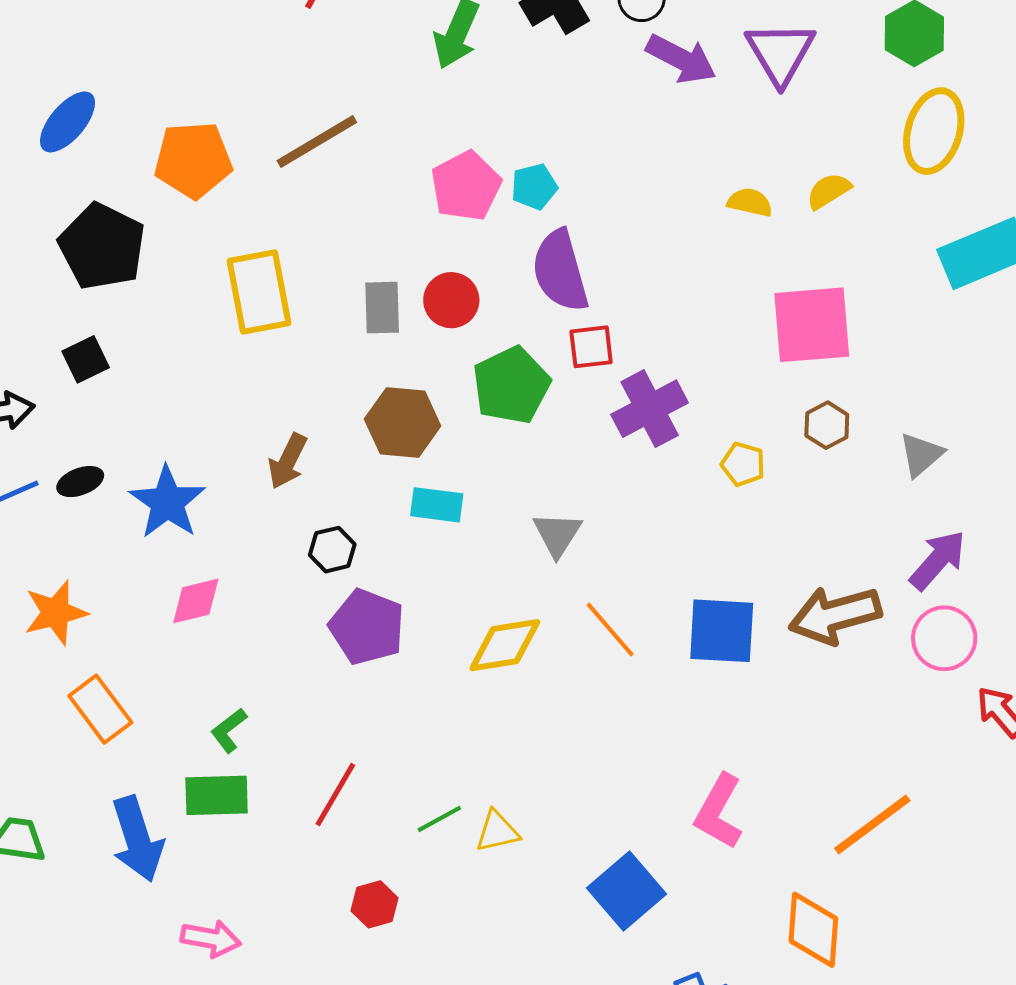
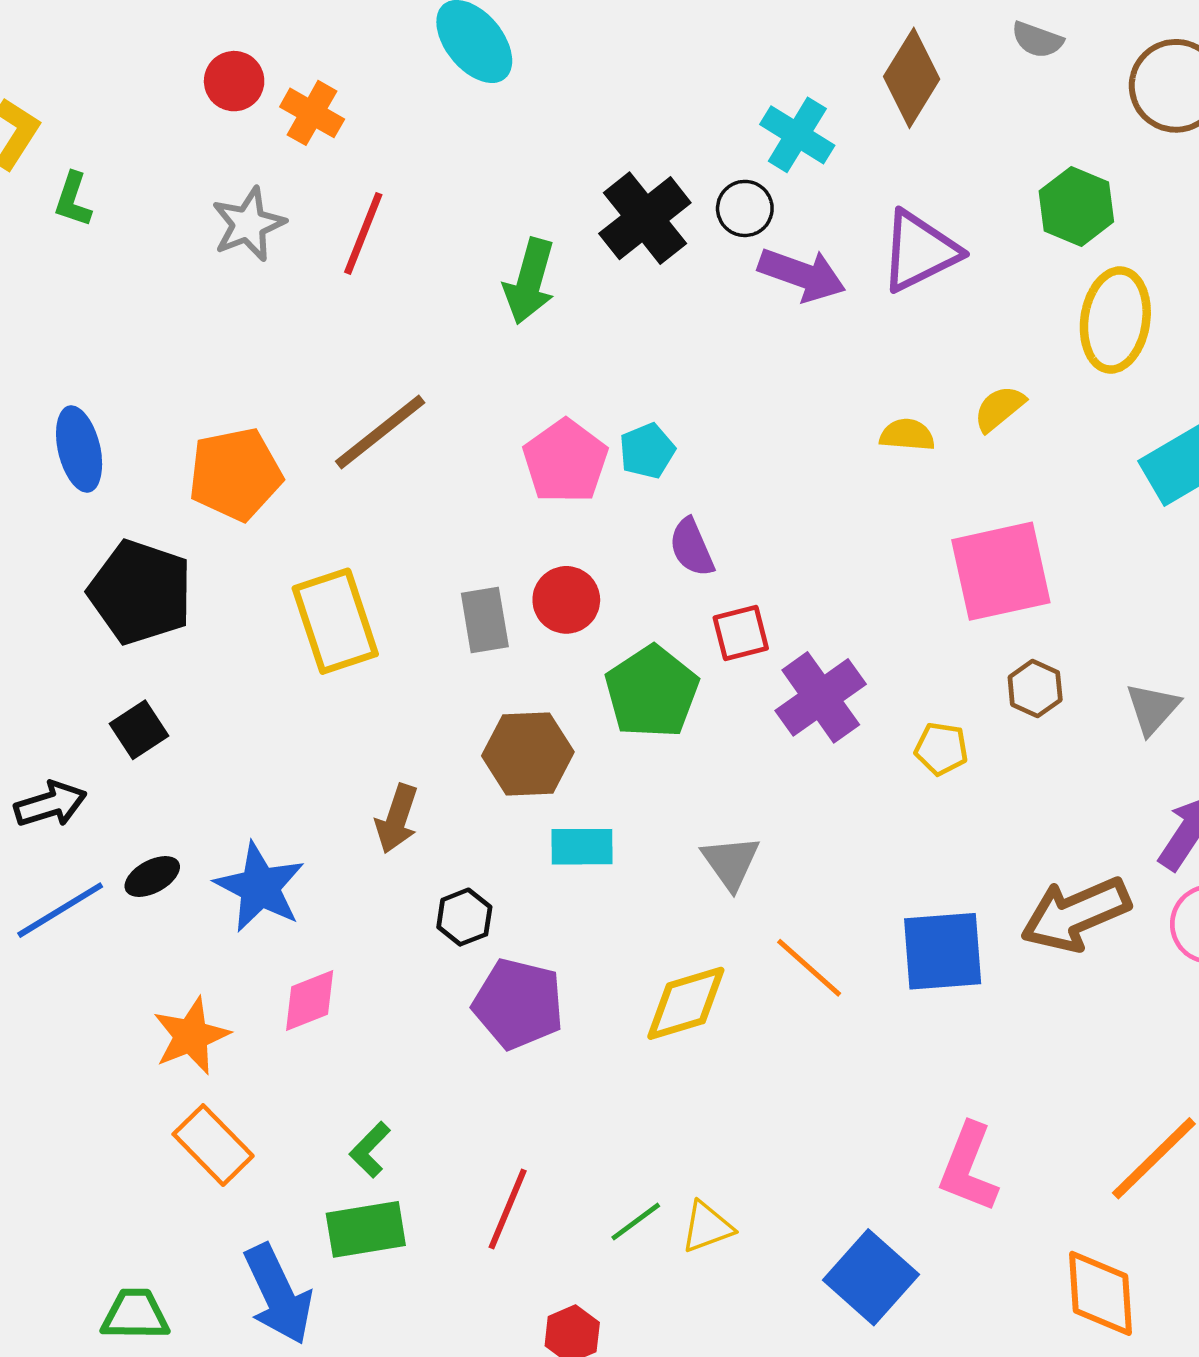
purple triangle: (780, 53) -> (919, 251), turned 42
blue ellipse: (68, 122) -> (79, 449), turned -46
purple semicircle: (560, 271) -> (692, 547), size x0.6
orange star: (56, 613) -> (191, 1036), moved

